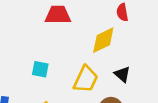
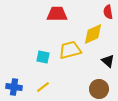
yellow trapezoid: (86, 79) -> (70, 50), moved, turned -130

